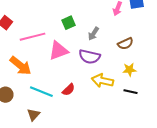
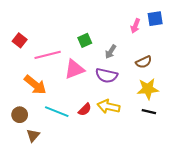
yellow star: (129, 70) -> (148, 89), size x1.5
yellow arrow: (102, 81) -> (109, 106), moved
brown triangle: (33, 115) -> (33, 135), moved

